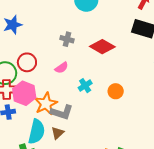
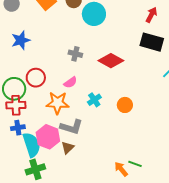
pink hexagon: (24, 93) -> (48, 137), moved
orange star: (46, 104) -> (58, 103), moved, turned 30
cyan semicircle: (36, 132) -> (32, 145), moved, turned -30

